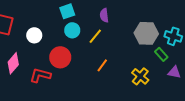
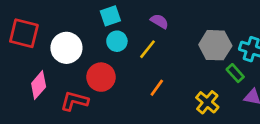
purple semicircle: (104, 15) -> (159, 21), turned 128
white circle: (34, 35) -> (66, 48), size x1.5

